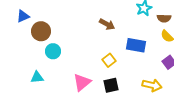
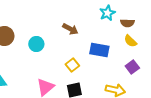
cyan circle: (53, 51) -> (36, 44), moved

